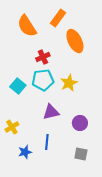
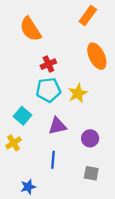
orange rectangle: (58, 18) -> (88, 16), moved
orange ellipse: (75, 41) -> (97, 56), moved
cyan square: (18, 86) -> (23, 116), moved
blue star: (25, 152) -> (28, 187), moved

